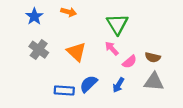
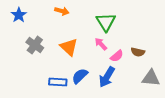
blue star: (34, 16) -> (19, 15), moved
gray triangle: (154, 82) -> (151, 78), moved
blue arrow: (118, 85) -> (107, 77), size x1.5

